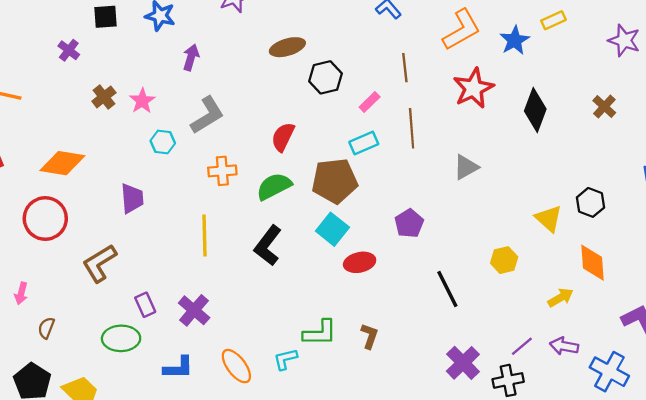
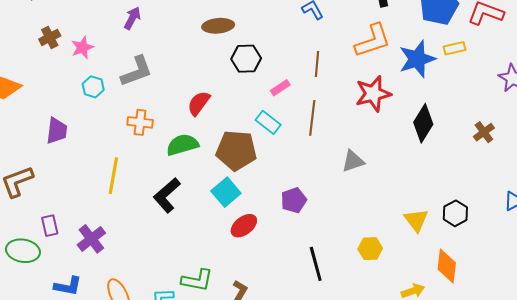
blue star: (515, 40) -> (417, 59), size x1.4
cyan rectangle: (364, 143) -> (268, 122), turned 50
red ellipse: (360, 262) -> (244, 226), turned -36

